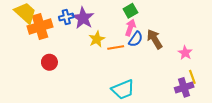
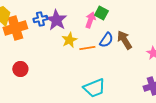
green square: (130, 11) -> (101, 13), turned -32
pink arrow: (130, 28) -> (90, 20), moved
red circle: (49, 62) -> (20, 69), moved

